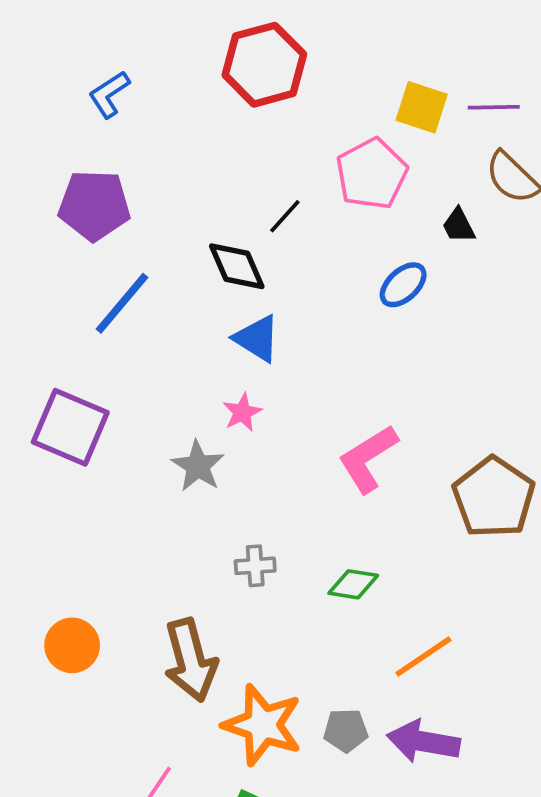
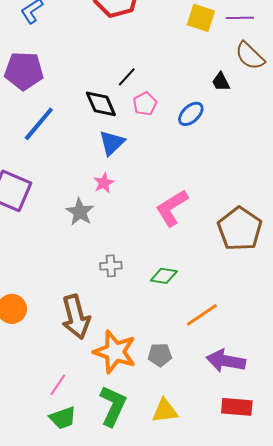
pink pentagon: (372, 174) -> (145, 104), moved, size x0.6
blue triangle: (257, 338) -> (112, 143), turned 44
purple arrow: (423, 742) -> (226, 361), moved

